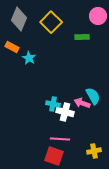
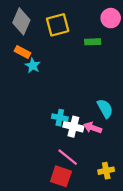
yellow square: (51, 22) -> (58, 25), turned 30
orange rectangle: (12, 47) -> (23, 52), moved
pink arrow: (82, 103) -> (93, 128), moved
pink line: (60, 139) -> (68, 157), turned 36

